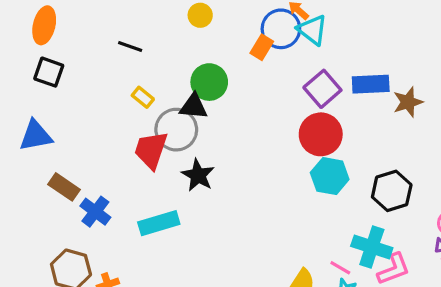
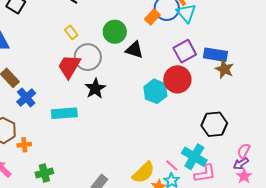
brown star: (408, 102) -> (224, 69), moved, turned 30
black triangle: (194, 107) -> (134, 50), moved
cyan hexagon: (330, 176) -> (155, 91), moved

